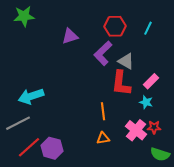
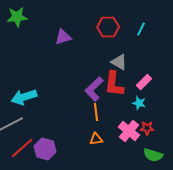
purple L-shape: (103, 53) -> (94, 89), moved

